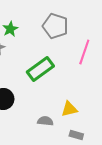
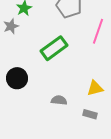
yellow triangle: (69, 109) -> (95, 88), moved

